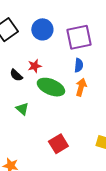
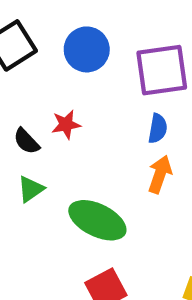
green ellipse: (51, 87) -> (97, 220), moved
green triangle: (22, 109) -> (31, 189), moved, turned 40

